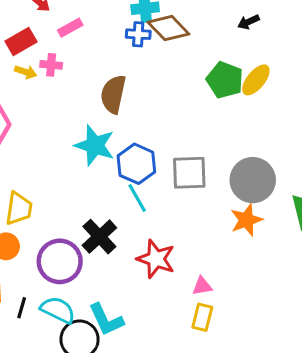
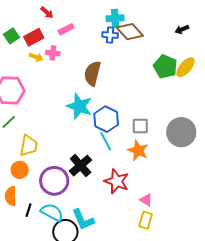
gray square: (189, 173) -> (140, 126), size x0.7
orange star: (246, 220) -> (138, 150), moved, turned -30
pink triangle: (202, 286) -> (146, 200), turned 40

